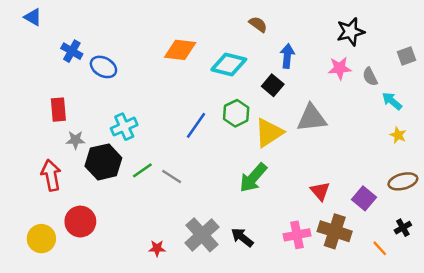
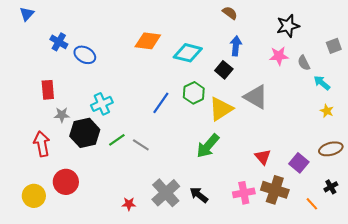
blue triangle: (33, 17) -> (27, 14), turned 42
brown semicircle: (258, 24) -> (230, 13), moved
gray triangle: (312, 118) -> (256, 97), turned 36

